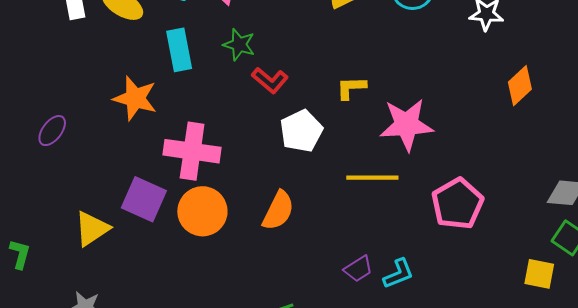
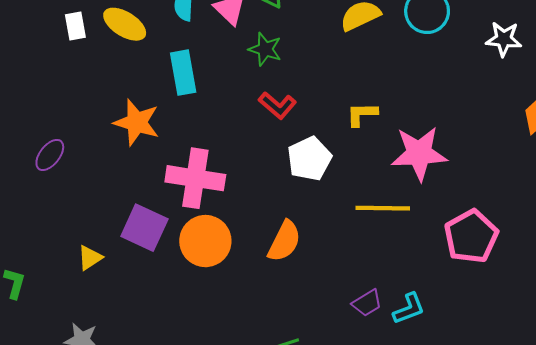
green star: (239, 45) -> (265, 49), moved
yellow triangle: (92, 229) -> (90, 258), size x0.7

